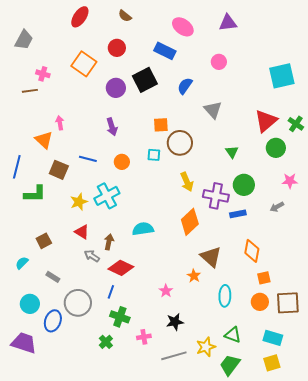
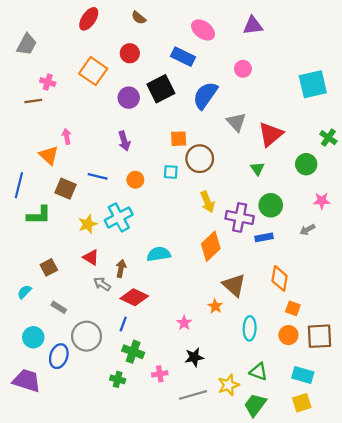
blue semicircle: (185, 86) -> (205, 95), size x1.5
red triangle: (266, 121) -> (271, 134), moved
orange square: (264, 278) -> (293, 308), turned 32
green cross: (106, 342) -> (118, 379), turned -32

